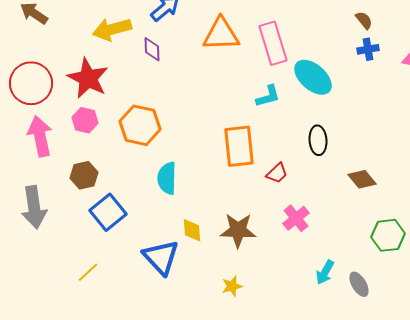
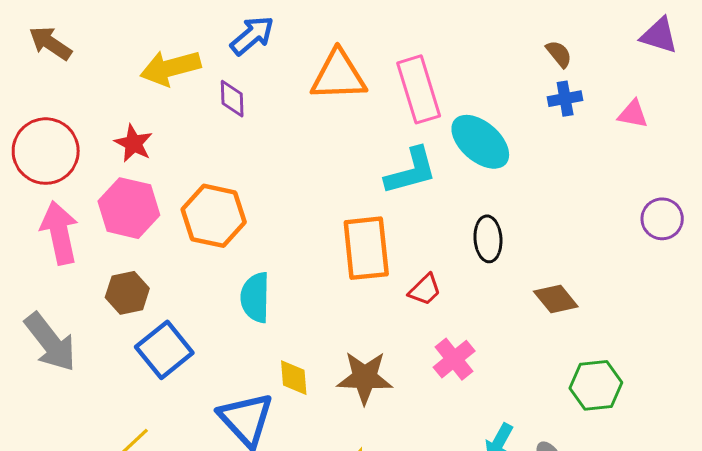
red star: (88, 78) -> (133, 143), size x0.6
cyan L-shape: (268, 96) -> (411, 171), size x1.4
pink hexagon: (85, 120) -> (129, 208), size x1.5
gray arrow: (34, 207) -> (50, 342), turned -30

